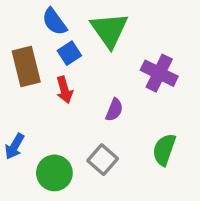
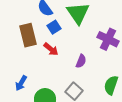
red arrow: (64, 90) -> (51, 49), turned -35

